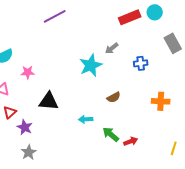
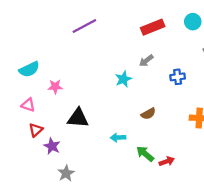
red rectangle: (130, 17) -> (153, 27), moved
cyan star: (91, 65) -> (123, 79), size x0.7
gray star: (29, 152) -> (66, 173), moved

